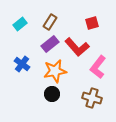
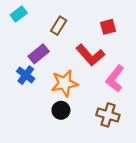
cyan rectangle: (20, 24) -> (19, 14), moved
purple rectangle: (50, 44) -> (39, 54), moved

